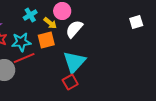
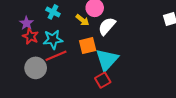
cyan cross: (30, 15) -> (53, 12), moved, turned -32
orange square: (46, 40) -> (88, 46), moved

